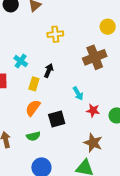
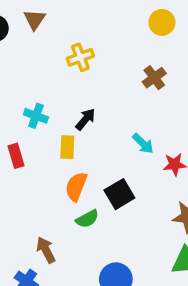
brown cross: (95, 57) -> (154, 78), size x0.6
black arrow: (49, 71) -> (85, 119), turned 32
green semicircle: (33, 136) -> (87, 219), moved

